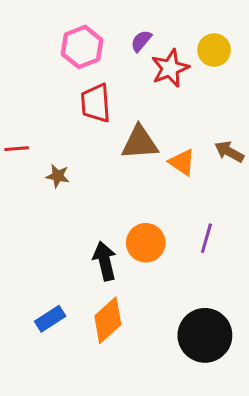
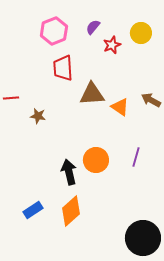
red star: (170, 68) -> (112, 45), size x0.7
black circle: (205, 335) -> (143, 238), moved

